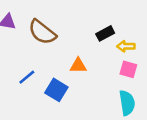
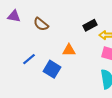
brown semicircle: (42, 32) -> (41, 24), size x0.7

